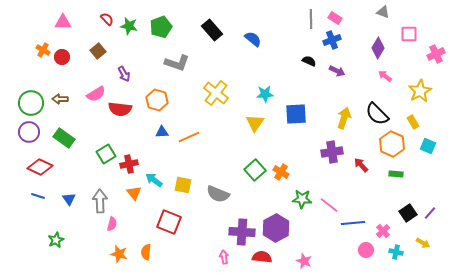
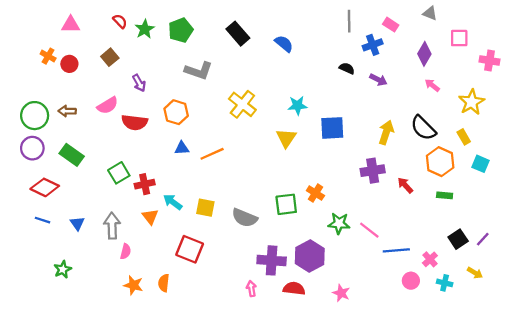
pink rectangle: (335, 18) -> (391, 25), moved
green star: (129, 26) -> (145, 29), turned 30
pink cross: (436, 54) -> (490, 61), turned 36
green square: (255, 170) -> (286, 204), moved, turned 35

